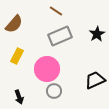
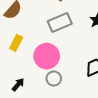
black arrow: (19, 97) -> (18, 85), turned -120

